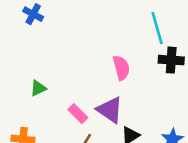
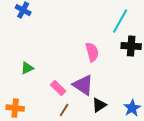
cyan line: (157, 28) -> (120, 21), turned 45

